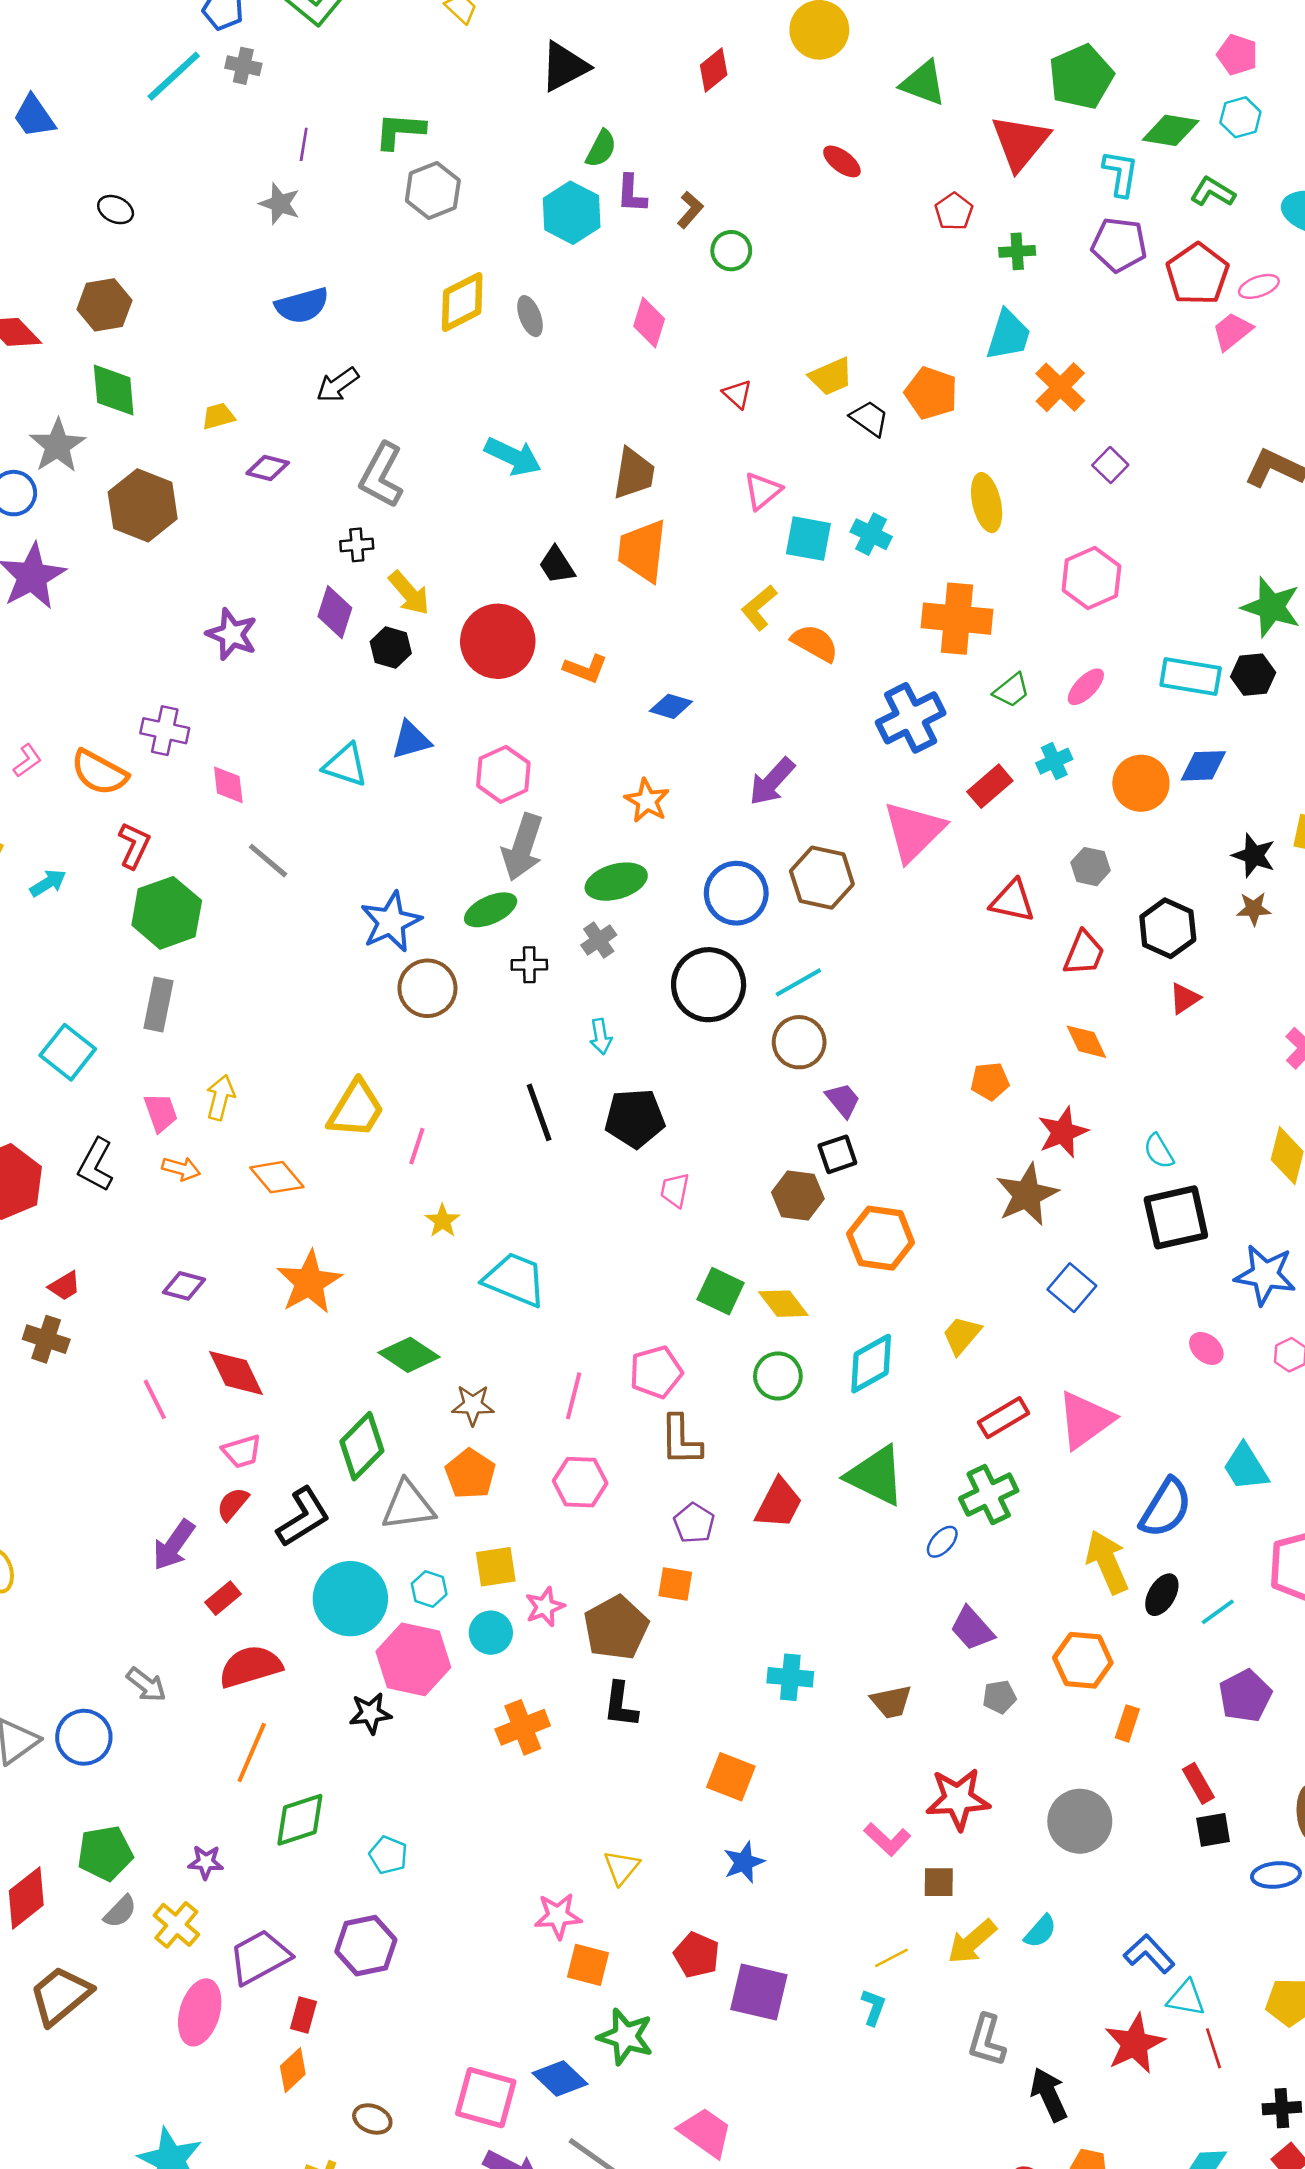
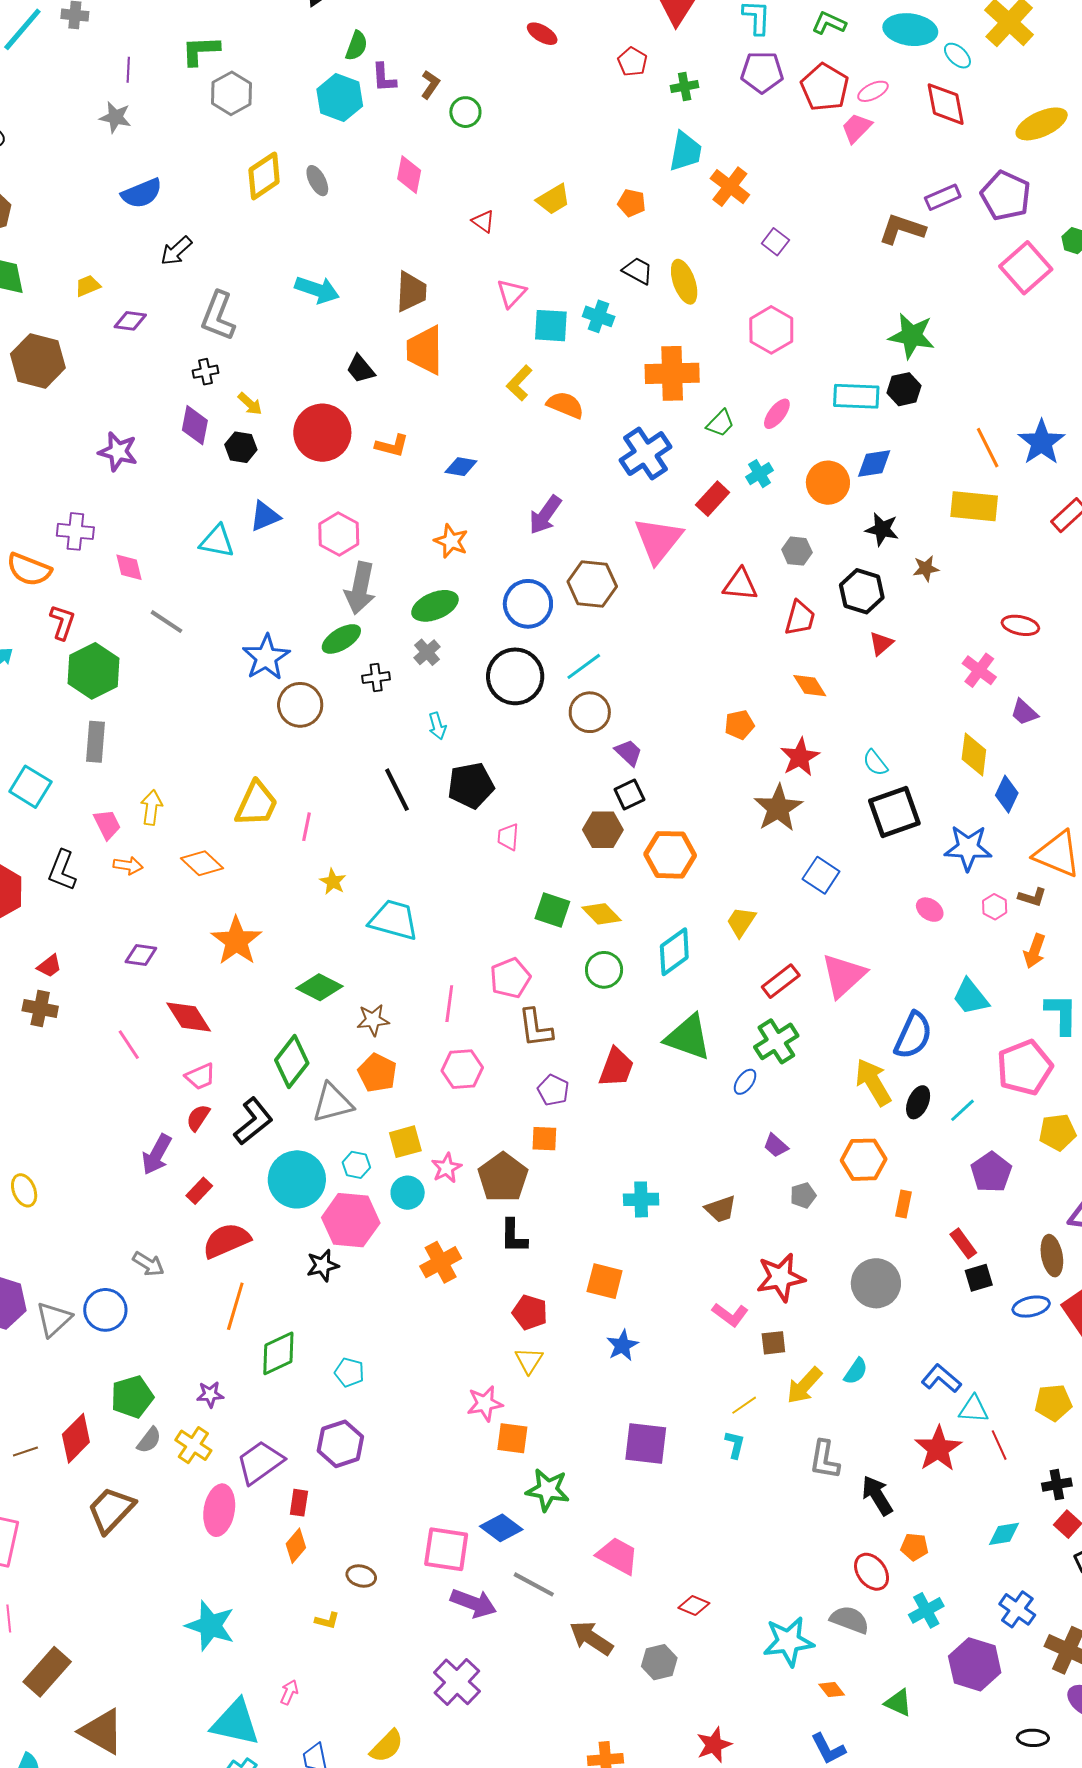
orange pentagon: (931, 393) -> (632, 203), size x0.7
black trapezoid: (869, 418) -> (638, 271), moved
yellow arrow: (409, 593) -> (250, 404), size x0.7
black star: (1254, 855) -> (882, 529), moved
purple trapezoid: (972, 1629) -> (776, 1146), size x0.7
red pentagon: (697, 1955) -> (530, 1312), moved

